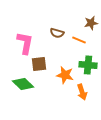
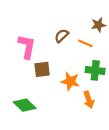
brown semicircle: (57, 33) -> (62, 36), turned 120
green diamond: (23, 84) -> (25, 105), moved

